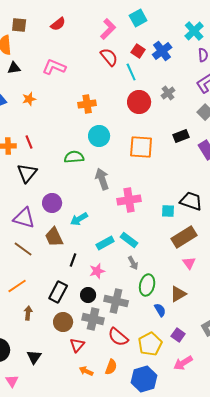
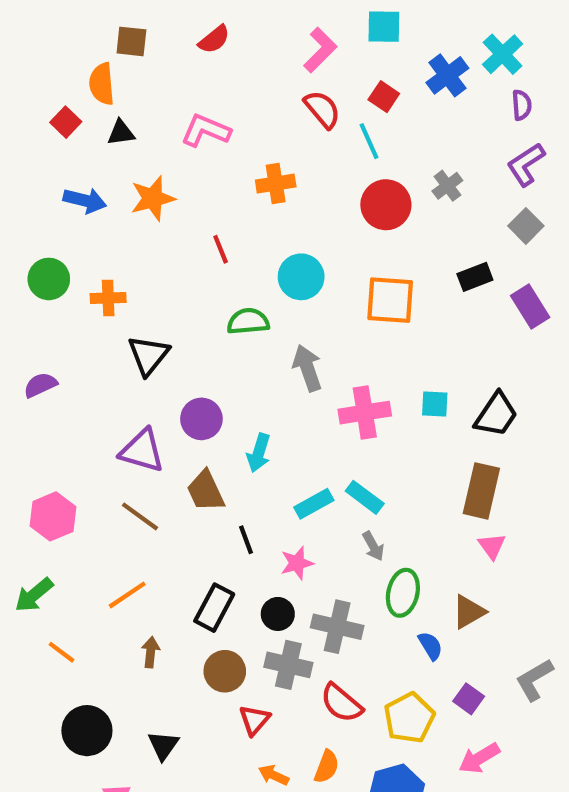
cyan square: (138, 18) -> (384, 27), turned 30
blue cross: (162, 51) -> (447, 75), moved
orange star: (29, 99) -> (153, 198), size x1.5
orange cross: (87, 104) -> (276, 184), moved
red line: (29, 142) -> (221, 249), moved
black trapezoid: (191, 201) -> (496, 415), turned 105
cyan square: (168, 211) -> (435, 404), moved
cyan arrow: (79, 219) -> (259, 453), turned -42
brown rectangle: (184, 237) -> (481, 491), turned -45
black line: (73, 260) -> (246, 540), turned -40

